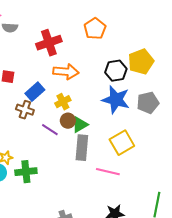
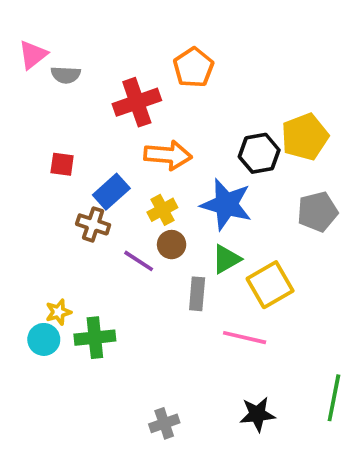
orange pentagon: (95, 29) -> (193, 68), moved
blue star: (116, 100) -> (226, 204), moved
green triangle: (80, 125) -> (226, 259), moved
gray rectangle: (82, 148) -> (197, 294), size x0.7

